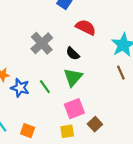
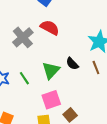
red semicircle: (86, 27) -> (50, 28), moved
black semicircle: (73, 54) -> (72, 64), moved

